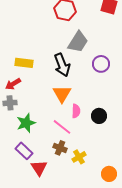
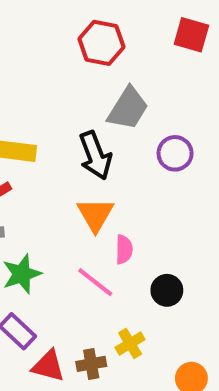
black circle: (99, 116) -> (167, 290), moved
brown cross: (60, 148) -> (91, 364), moved, turned -32
red triangle: (39, 168) -> (48, 366), turned -42

